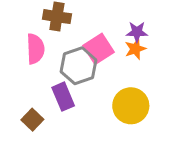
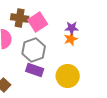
pink square: (98, 49) -> (38, 22), moved
purple rectangle: (63, 97) -> (35, 70), moved, turned -48

